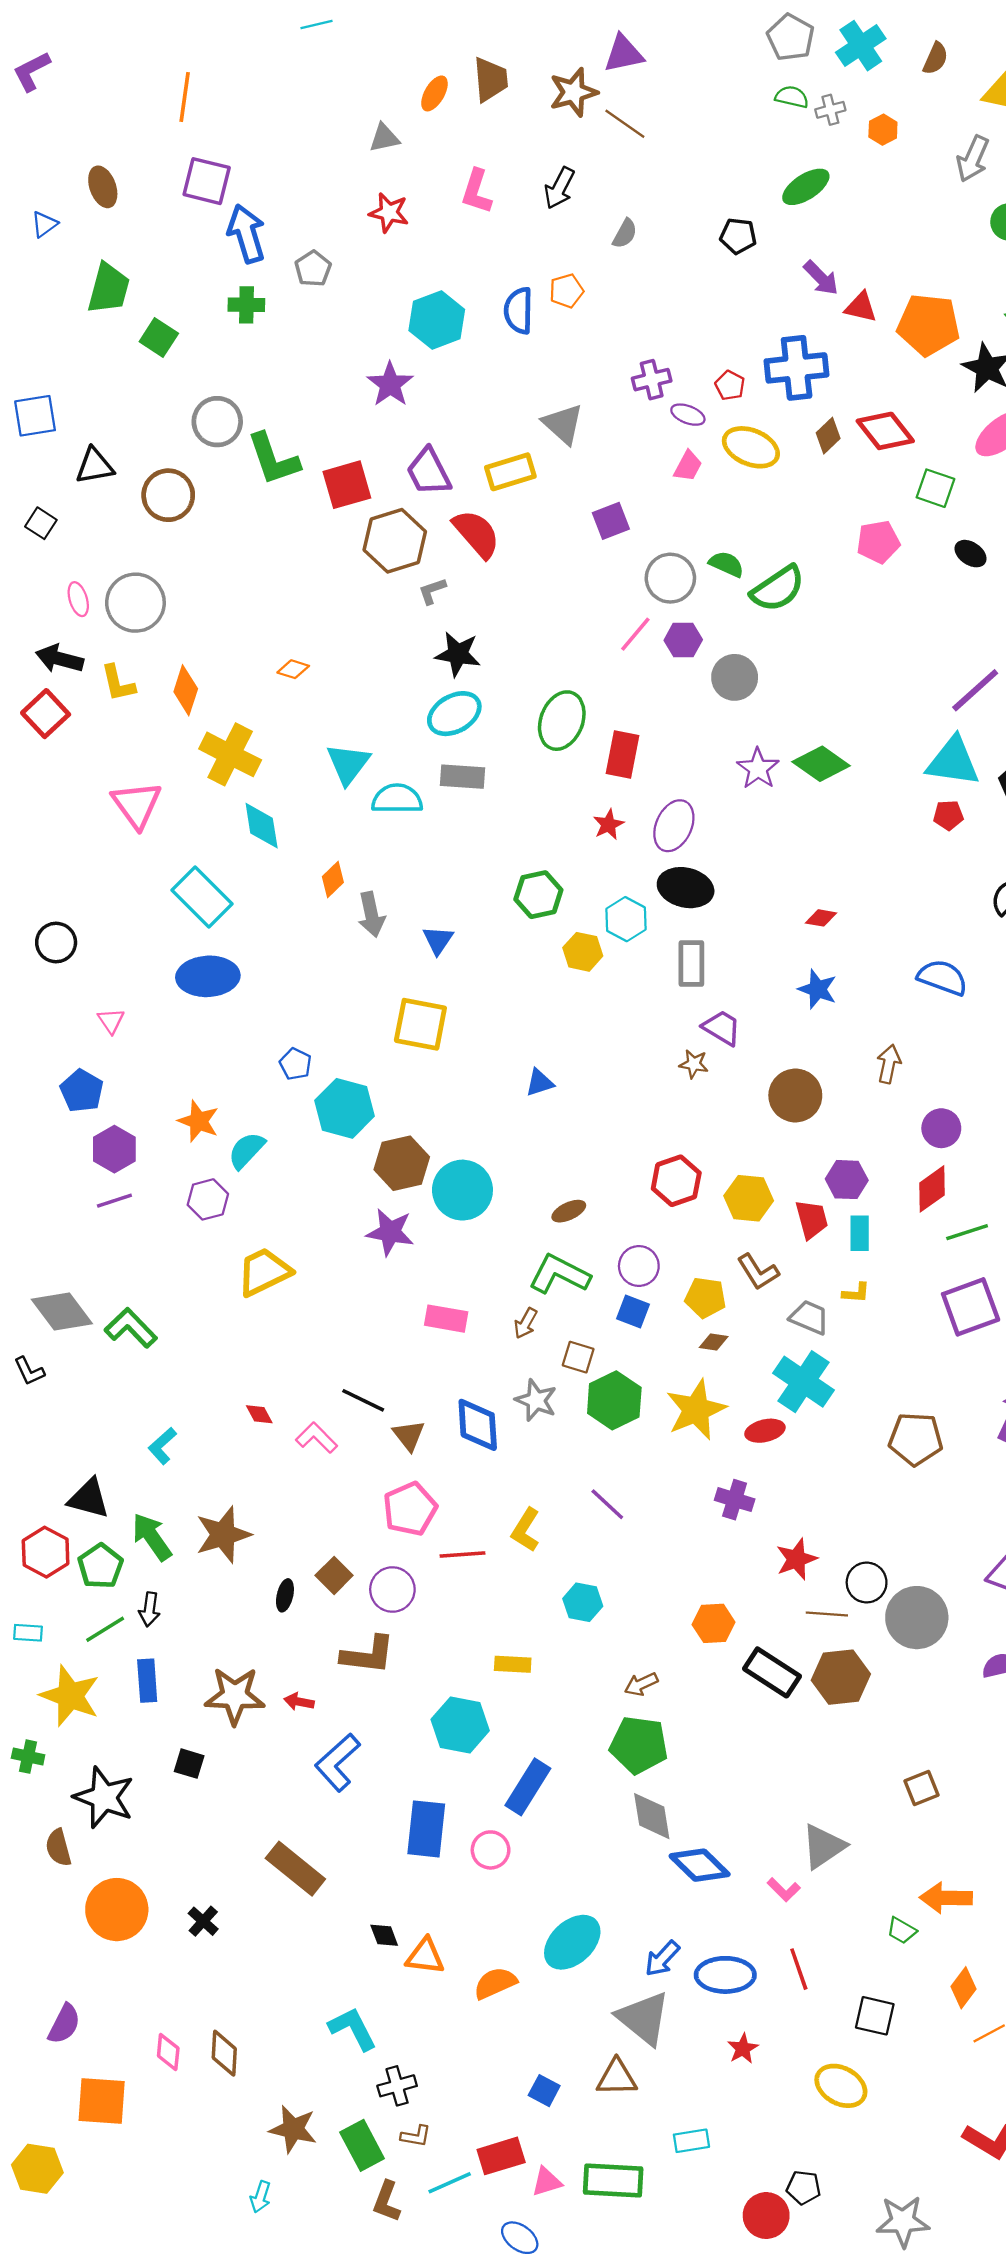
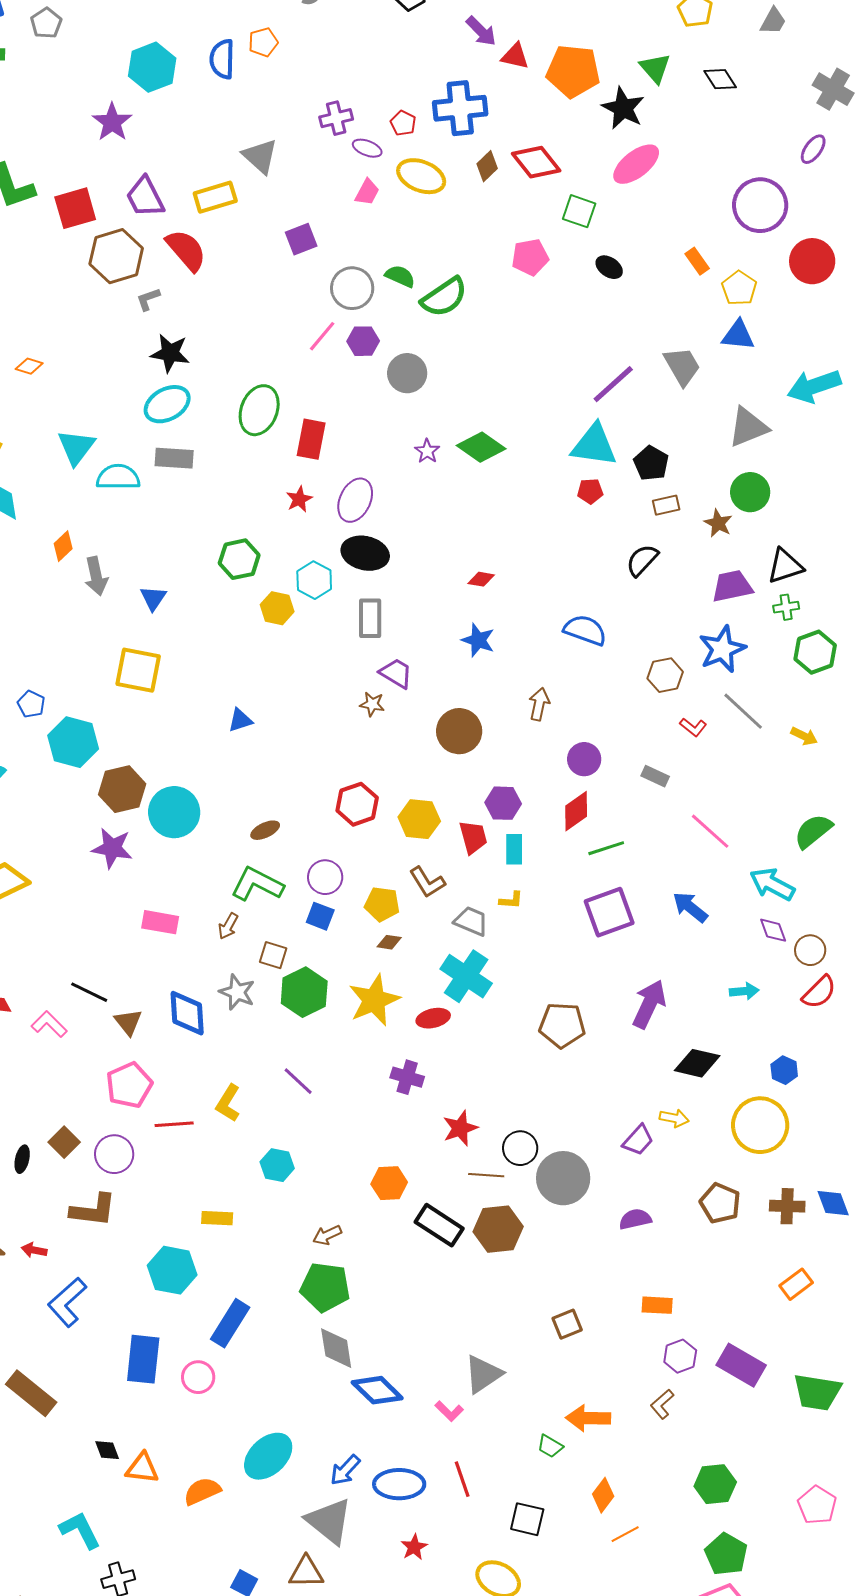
purple star: (758, 768) -> (427, 451), size x0.7

